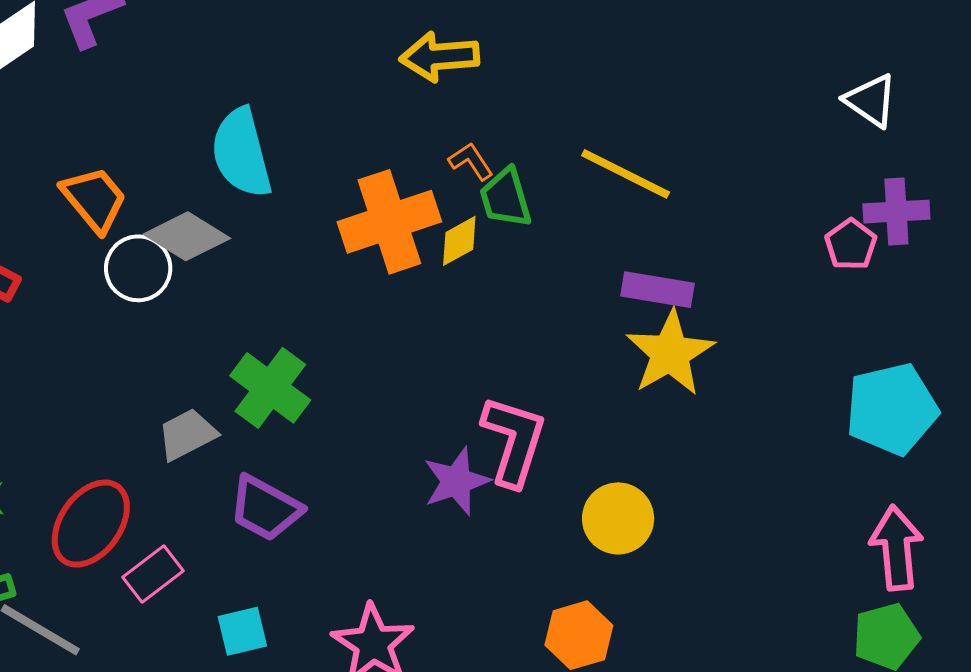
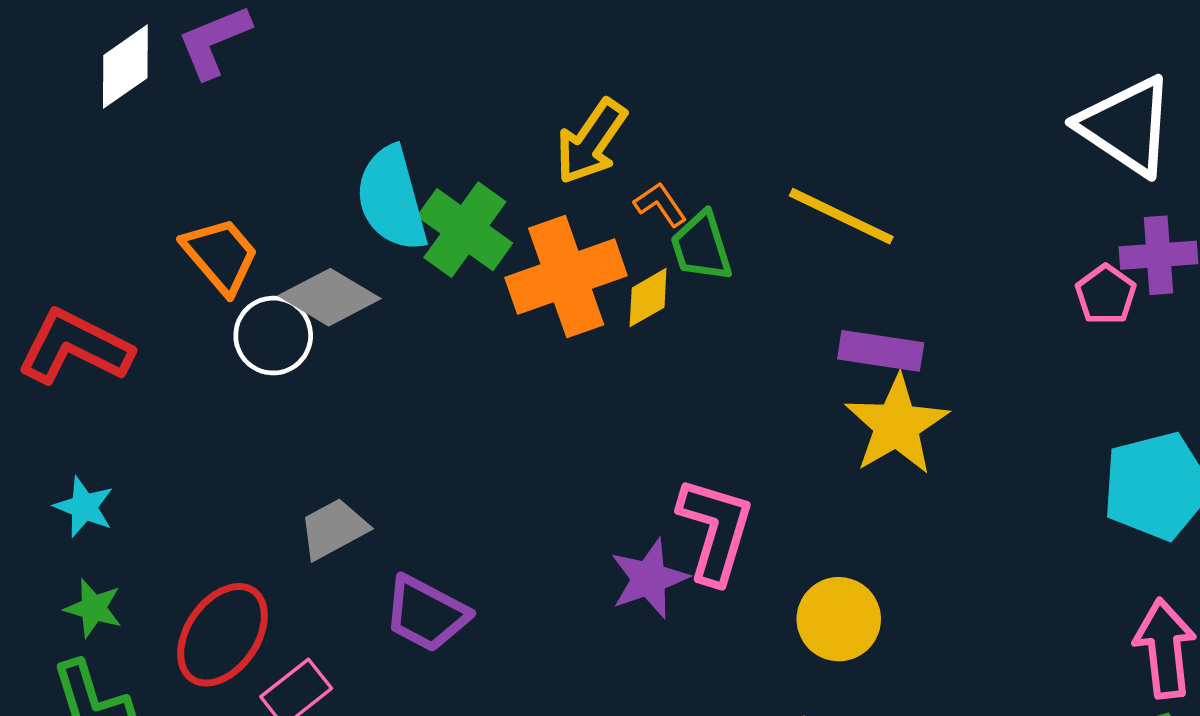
yellow arrow: (440, 57) -> (591, 142), moved, turned -50
white triangle: (871, 101) -> (1126, 126), size x1.6
green cross: (270, 388) -> (465, 230), moved

